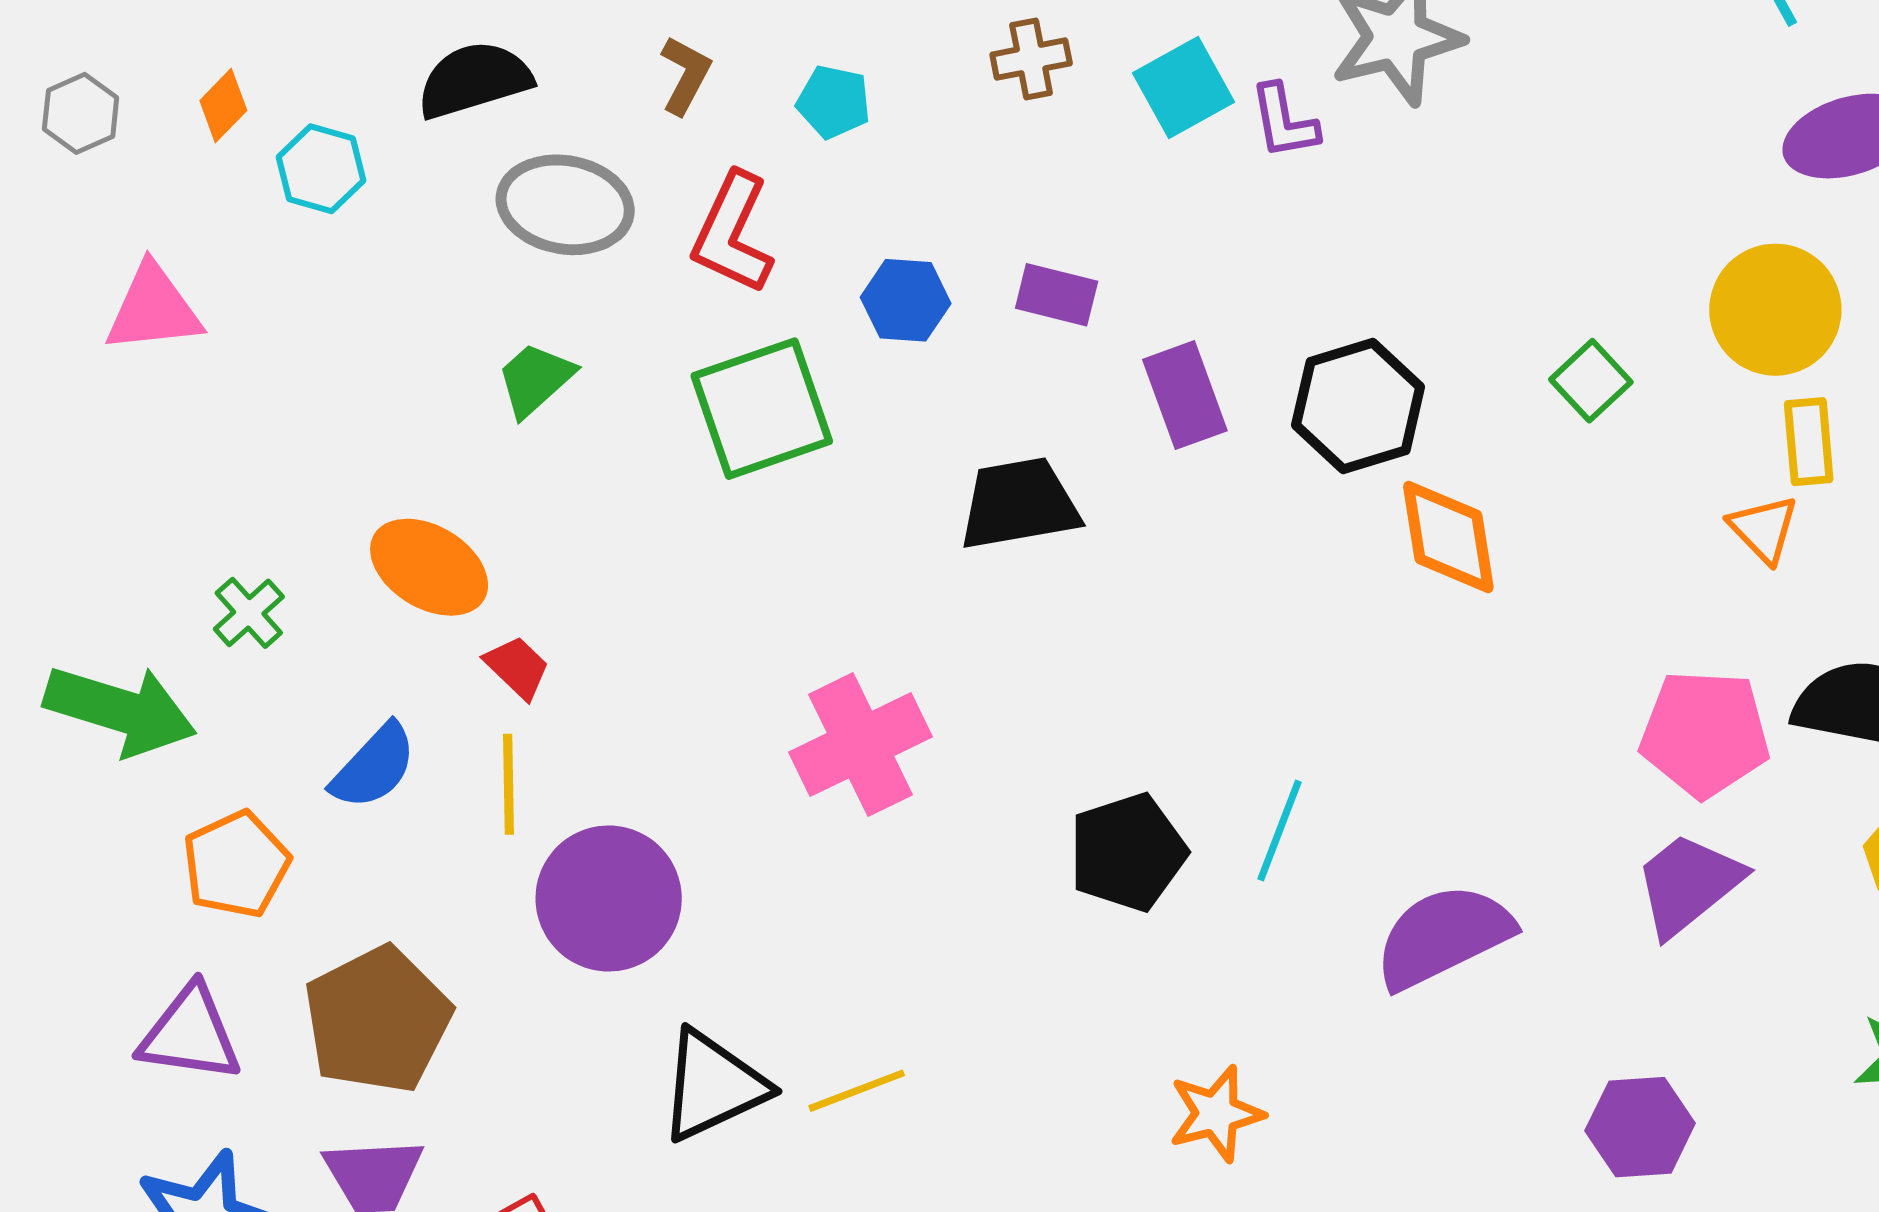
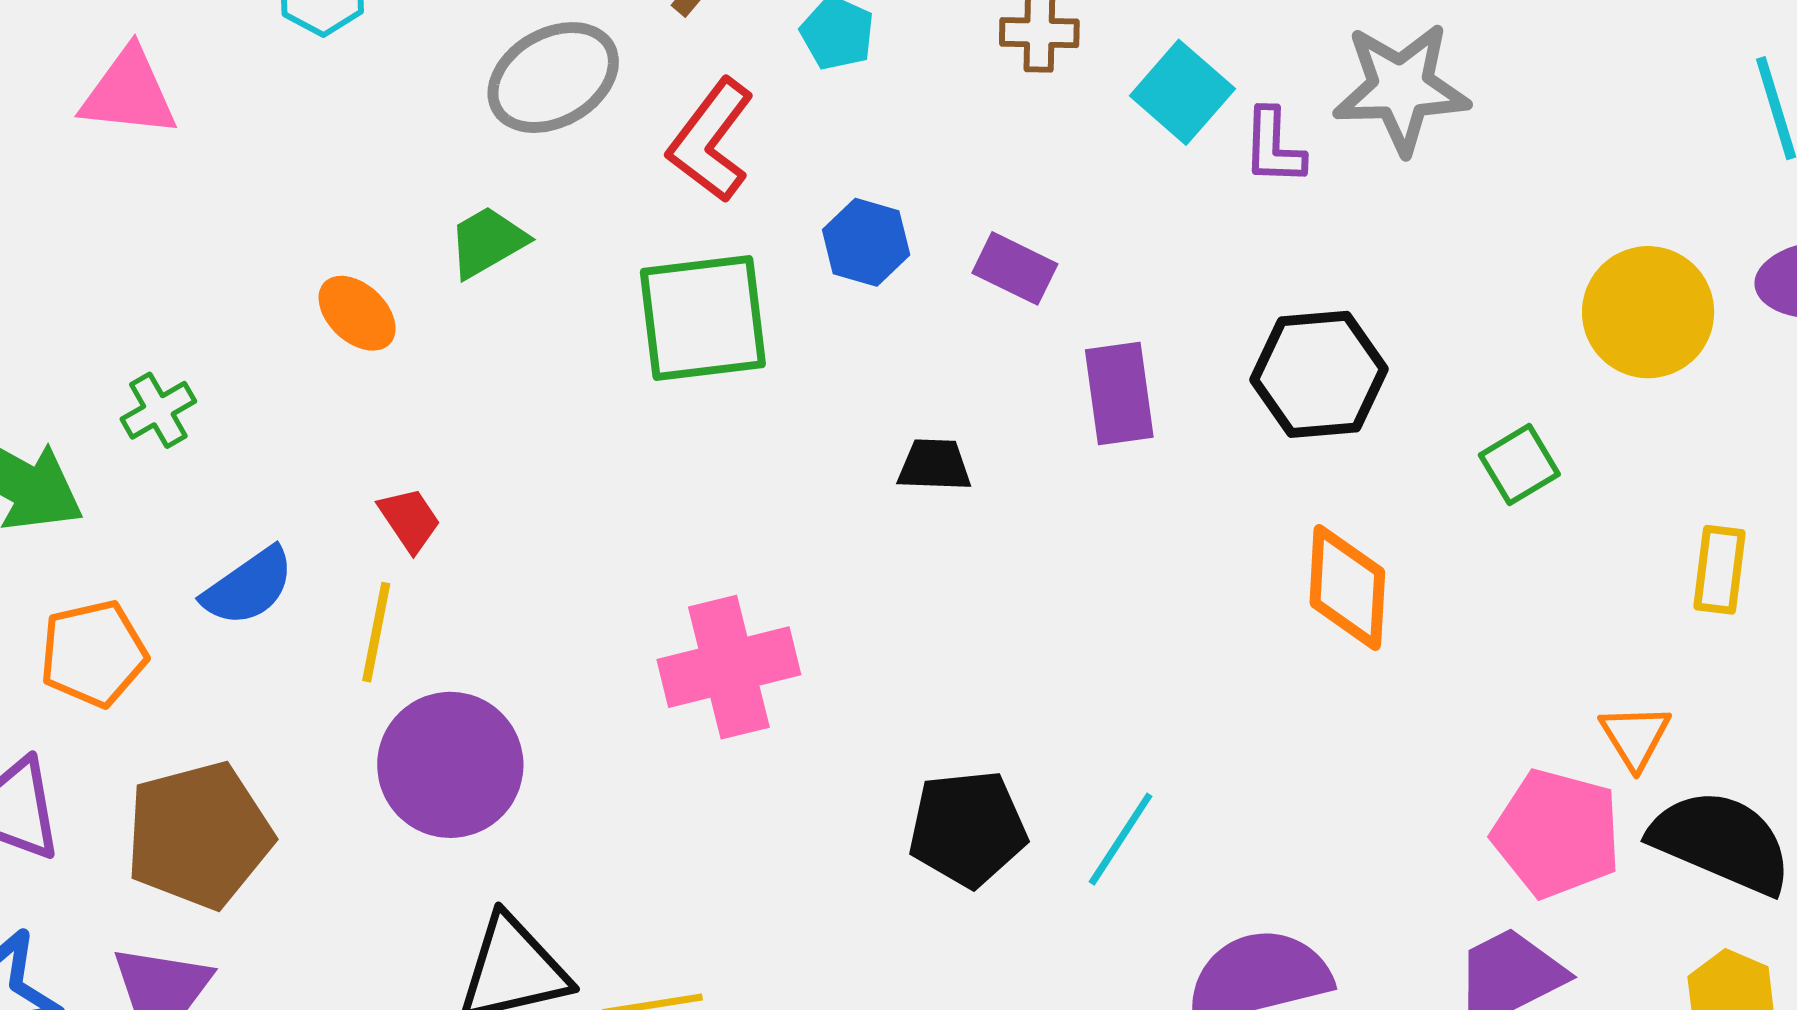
cyan square: (1183, 87) -> (1182, 92), turned -32
gray ellipse: (565, 205) -> (553, 78), turned -52
yellow circle: (1775, 310) -> (1648, 312), moved
black hexagon: (1358, 406) -> (1319, 374), moved
black trapezoid: (1019, 504) -> (934, 465), size x0.6
orange triangle: (1764, 529) -> (1635, 737), moved
orange ellipse: (429, 567) -> (357, 313), moved, size x0.7

